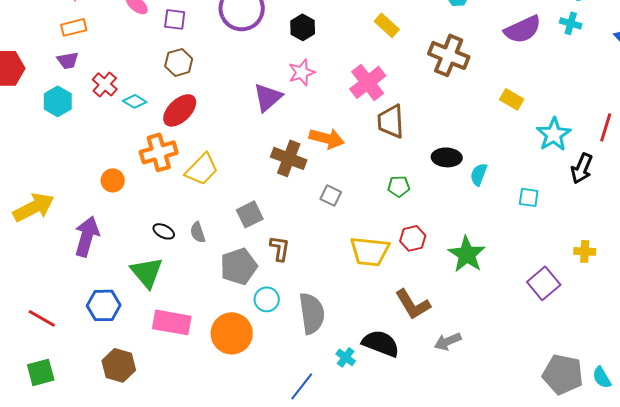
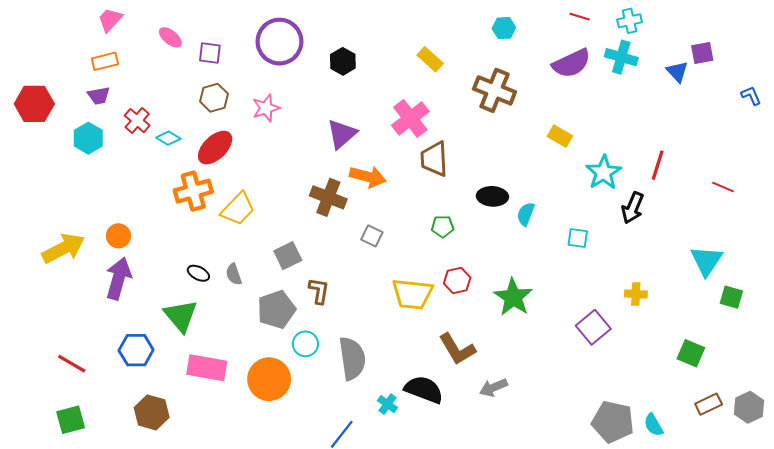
cyan cross: (571, 23) -> (621, 57), size x1.4
pink star: (302, 72) -> (266, 108), moved
purple triangle: (268, 97) -> (342, 134), moved
orange circle: (113, 180) -> (118, 236), moved

